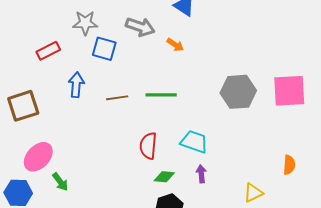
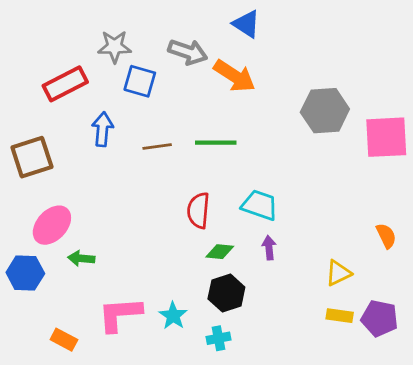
orange arrow: (175, 45) -> (234, 76), size x1.8
red rectangle: (48, 51) -> (65, 84), size x1.4
gray hexagon: (238, 92) -> (325, 111), moved
orange semicircle: (289, 165) -> (386, 236), turned -30
green arrow: (60, 182) -> (81, 258), turned 132

